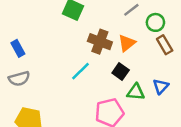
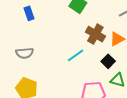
blue rectangle: (18, 48) -> (29, 13), moved

